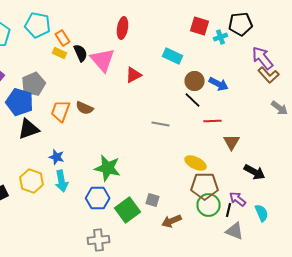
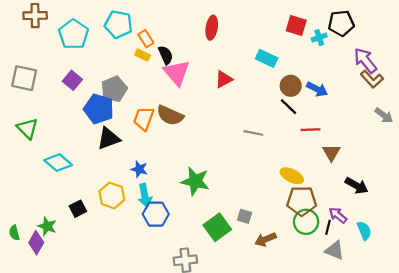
pink triangle: (102, 60) -> (177, 73), moved
brown semicircle: (84, 108) -> (170, 115), size x1.4
blue hexagon: (98, 198) -> (156, 214), moved

